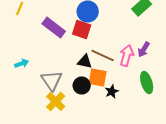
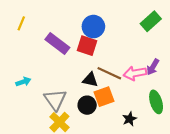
pink arrow: (127, 56) -> (135, 73), turned -115
orange square: (98, 78) -> (104, 97), turned -30
black star: (112, 92) -> (130, 119), moved

